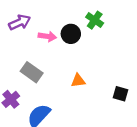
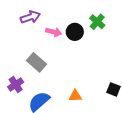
orange triangle: (78, 81) -> (75, 96), moved

